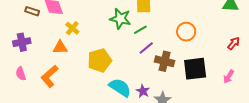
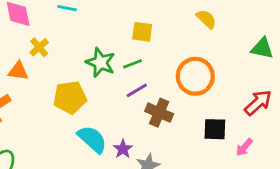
green star: (120, 19) -> (100, 63), moved
orange circle: (186, 32) -> (195, 76), size x1.4
red arrow: (234, 43) -> (258, 103), size x1.5
black square: (195, 69) -> (215, 129), moved, size x0.7

